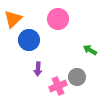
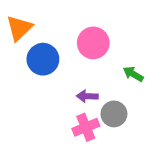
pink circle: (58, 19) -> (93, 43), moved
purple arrow: (38, 69) -> (87, 96), moved, turned 88

